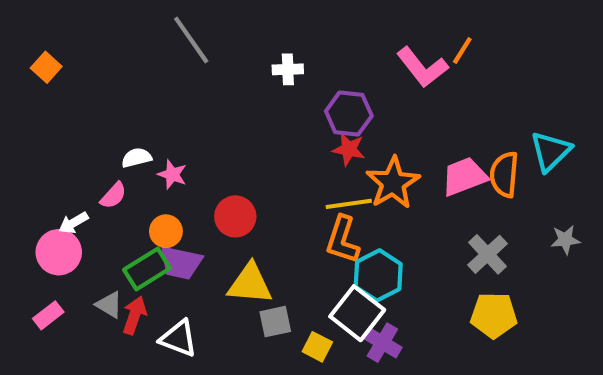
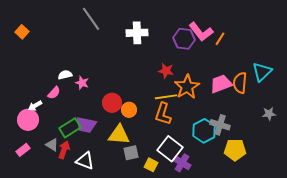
orange line: (462, 50) -> (220, 39), moved
white cross: (288, 69) -> (137, 33), size x1.5
purple hexagon: (349, 113) -> (184, 39), moved
orange circle: (166, 231) -> (129, 110), moved
gray cross: (488, 254) -> (220, 125), moved, turned -30
cyan hexagon: (378, 275) -> (204, 131), moved

